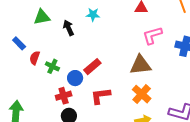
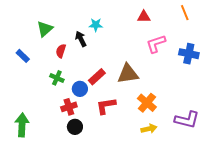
green triangle: (42, 17) -> (45, 29), turned -30
black arrow: (69, 28) -> (81, 39), moved
red semicircle: (35, 58) -> (61, 51), moved
brown triangle: (140, 65) -> (128, 74), moved

